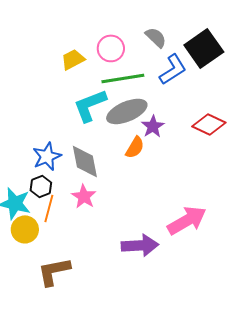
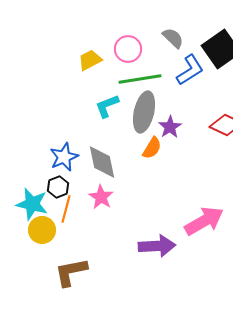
cyan L-shape: (90, 105) -> (107, 106), size x0.7
gray ellipse: (127, 111) -> (144, 112), turned -54

